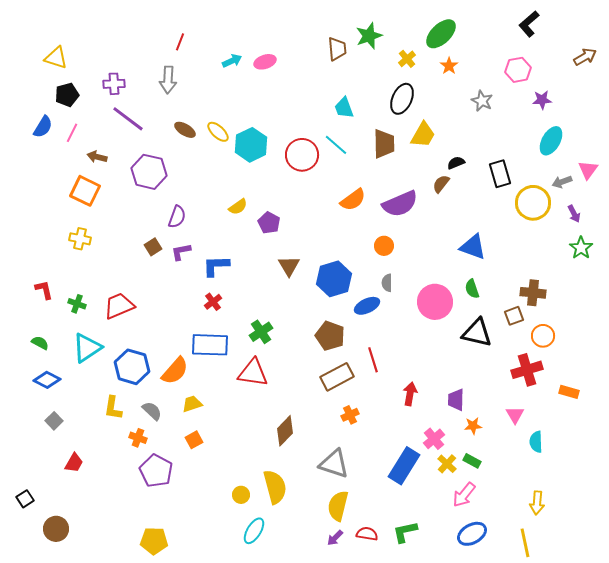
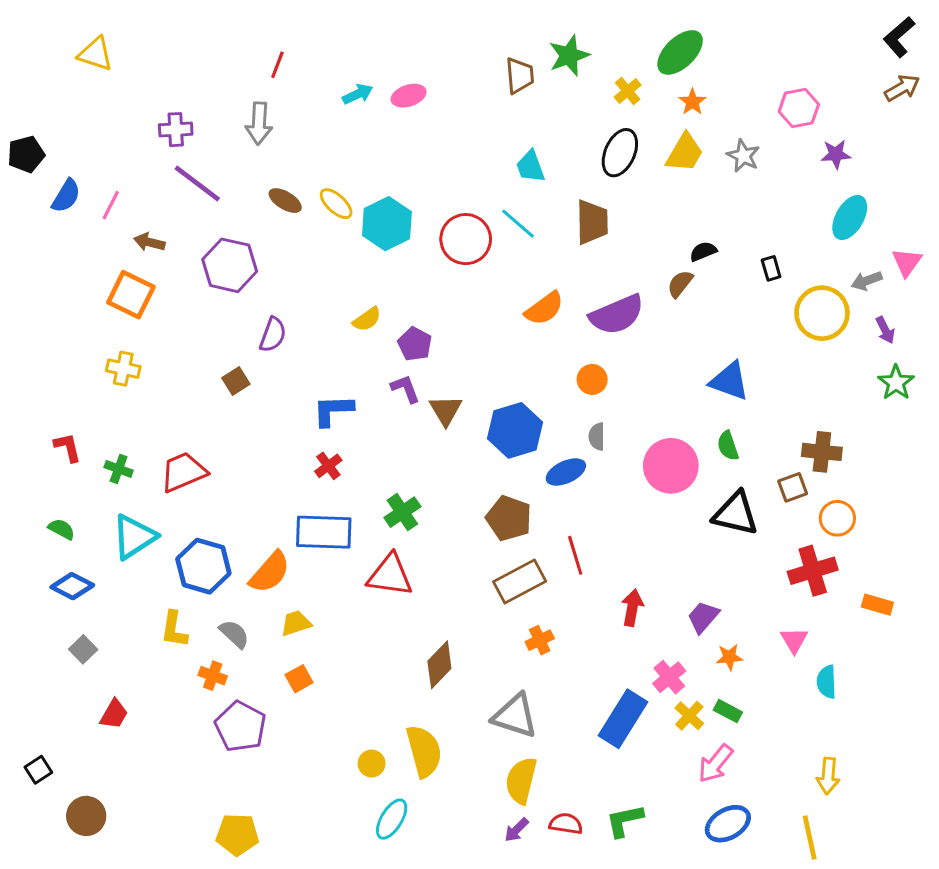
black L-shape: (529, 24) -> (899, 37), moved
yellow triangle: (56, 58) -> (95, 54), moved
black pentagon: (67, 95) -> (26, 154), moved
yellow trapezoid: (423, 135) -> (685, 153), moved
black rectangle: (500, 174) -> (771, 268), size x0.6
purple L-shape: (181, 252) -> (405, 389), moved, turned 80
purple trapezoid: (456, 400) -> (703, 617), turned 40

